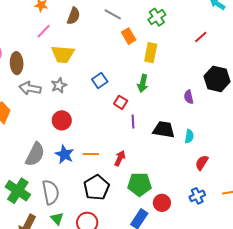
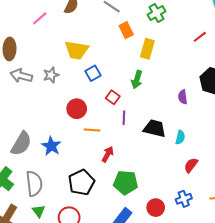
yellow trapezoid: (63, 54) -> (77, 50), moved
red circle: (62, 120) -> (77, 109), moved
orange line: (91, 154) -> (92, 130), moved
red circle: (162, 203) -> (156, 208), moved

